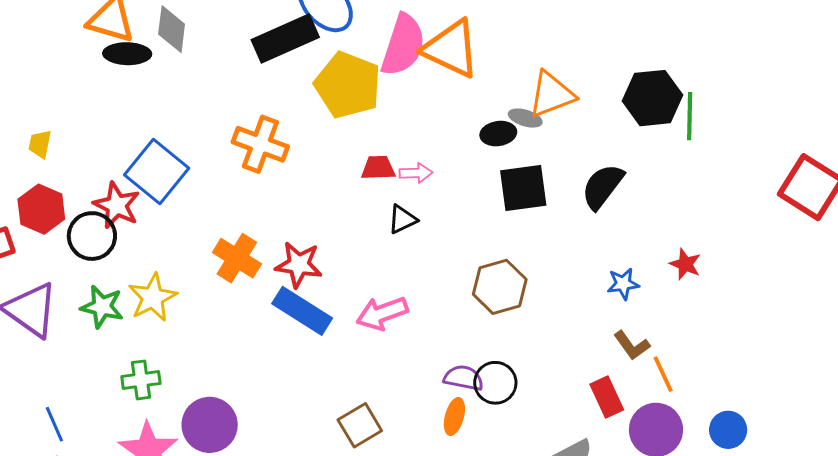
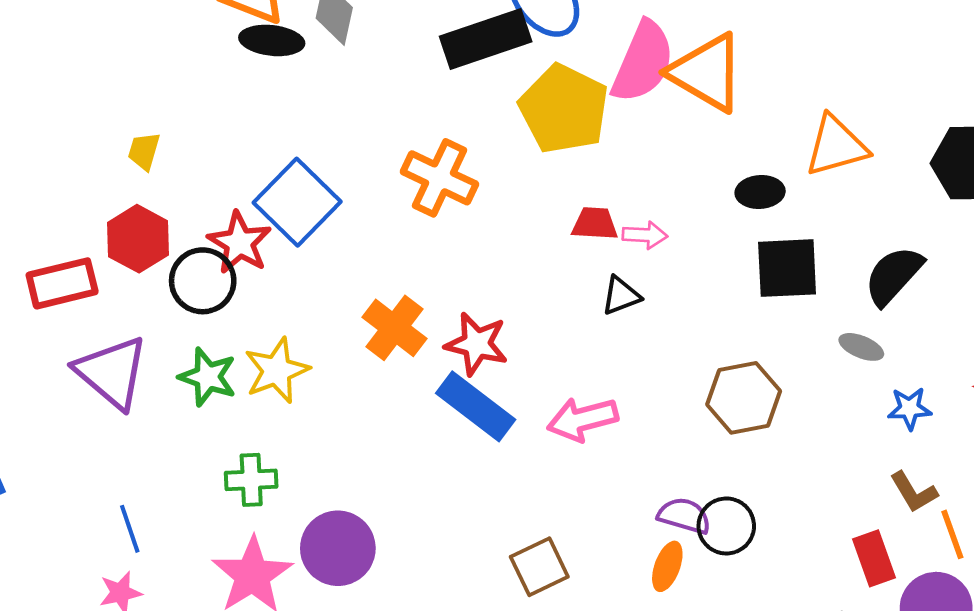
gray ellipse: (525, 118) -> (861, 347), moved

